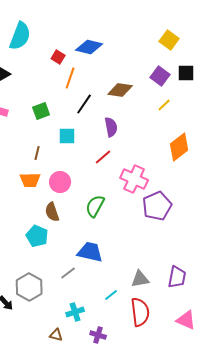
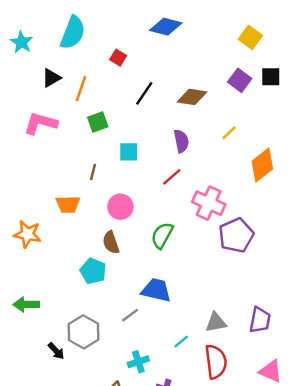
blue diamond: (89, 47) -> (166, 27), moved
orange line: (70, 78) -> (81, 89), moved
black line: (84, 104) -> (144, 93), moved
yellow line: (164, 105) -> (229, 133), moved
orange trapezoid: (30, 180) -> (68, 204), moved

